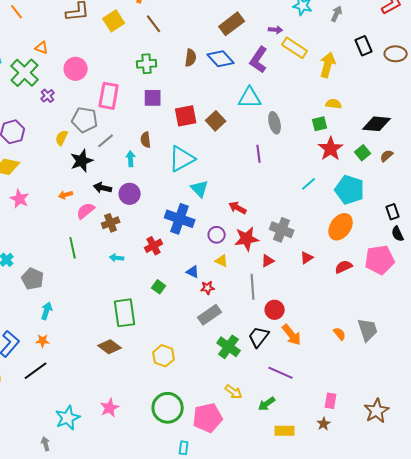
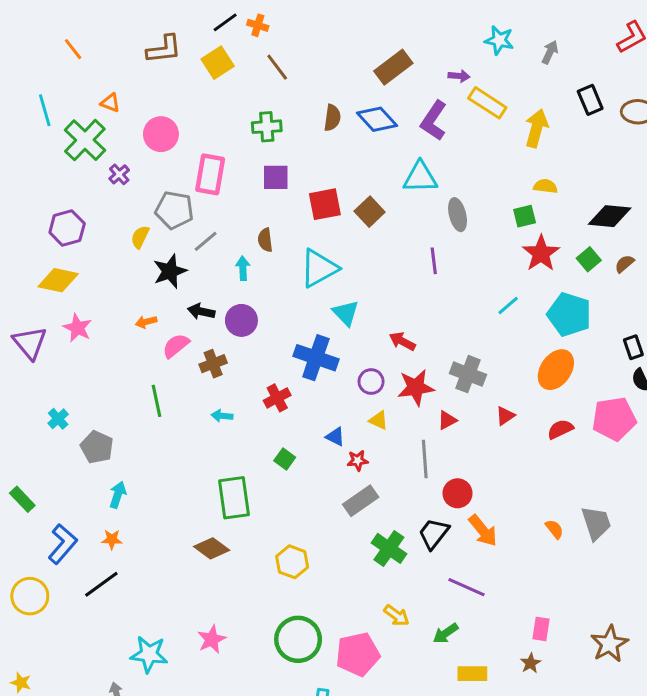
cyan star: (68, 418) -> (149, 654), turned 30

